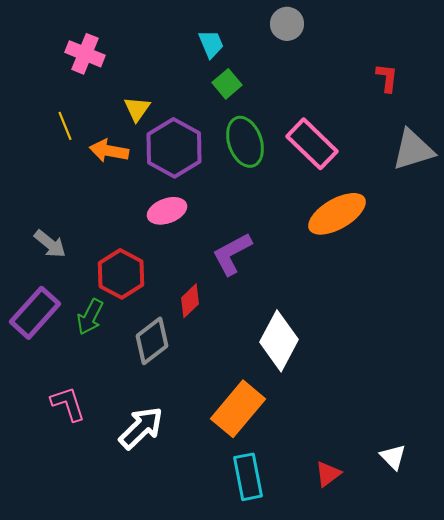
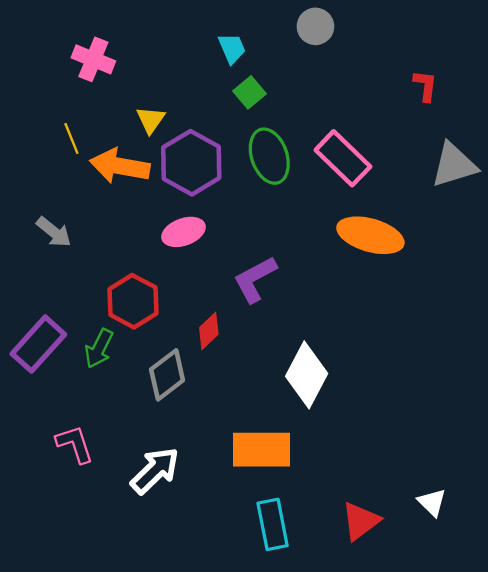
orange arrow: (109, 151) -> (120, 166), size x1.4
orange ellipse: (337, 214) -> (370, 235), turned 46
gray arrow: (50, 244) -> (54, 232), moved
orange rectangle: (238, 409) -> (262, 450), turned 50
red triangle: (328, 474) -> (361, 521), size x1.4

